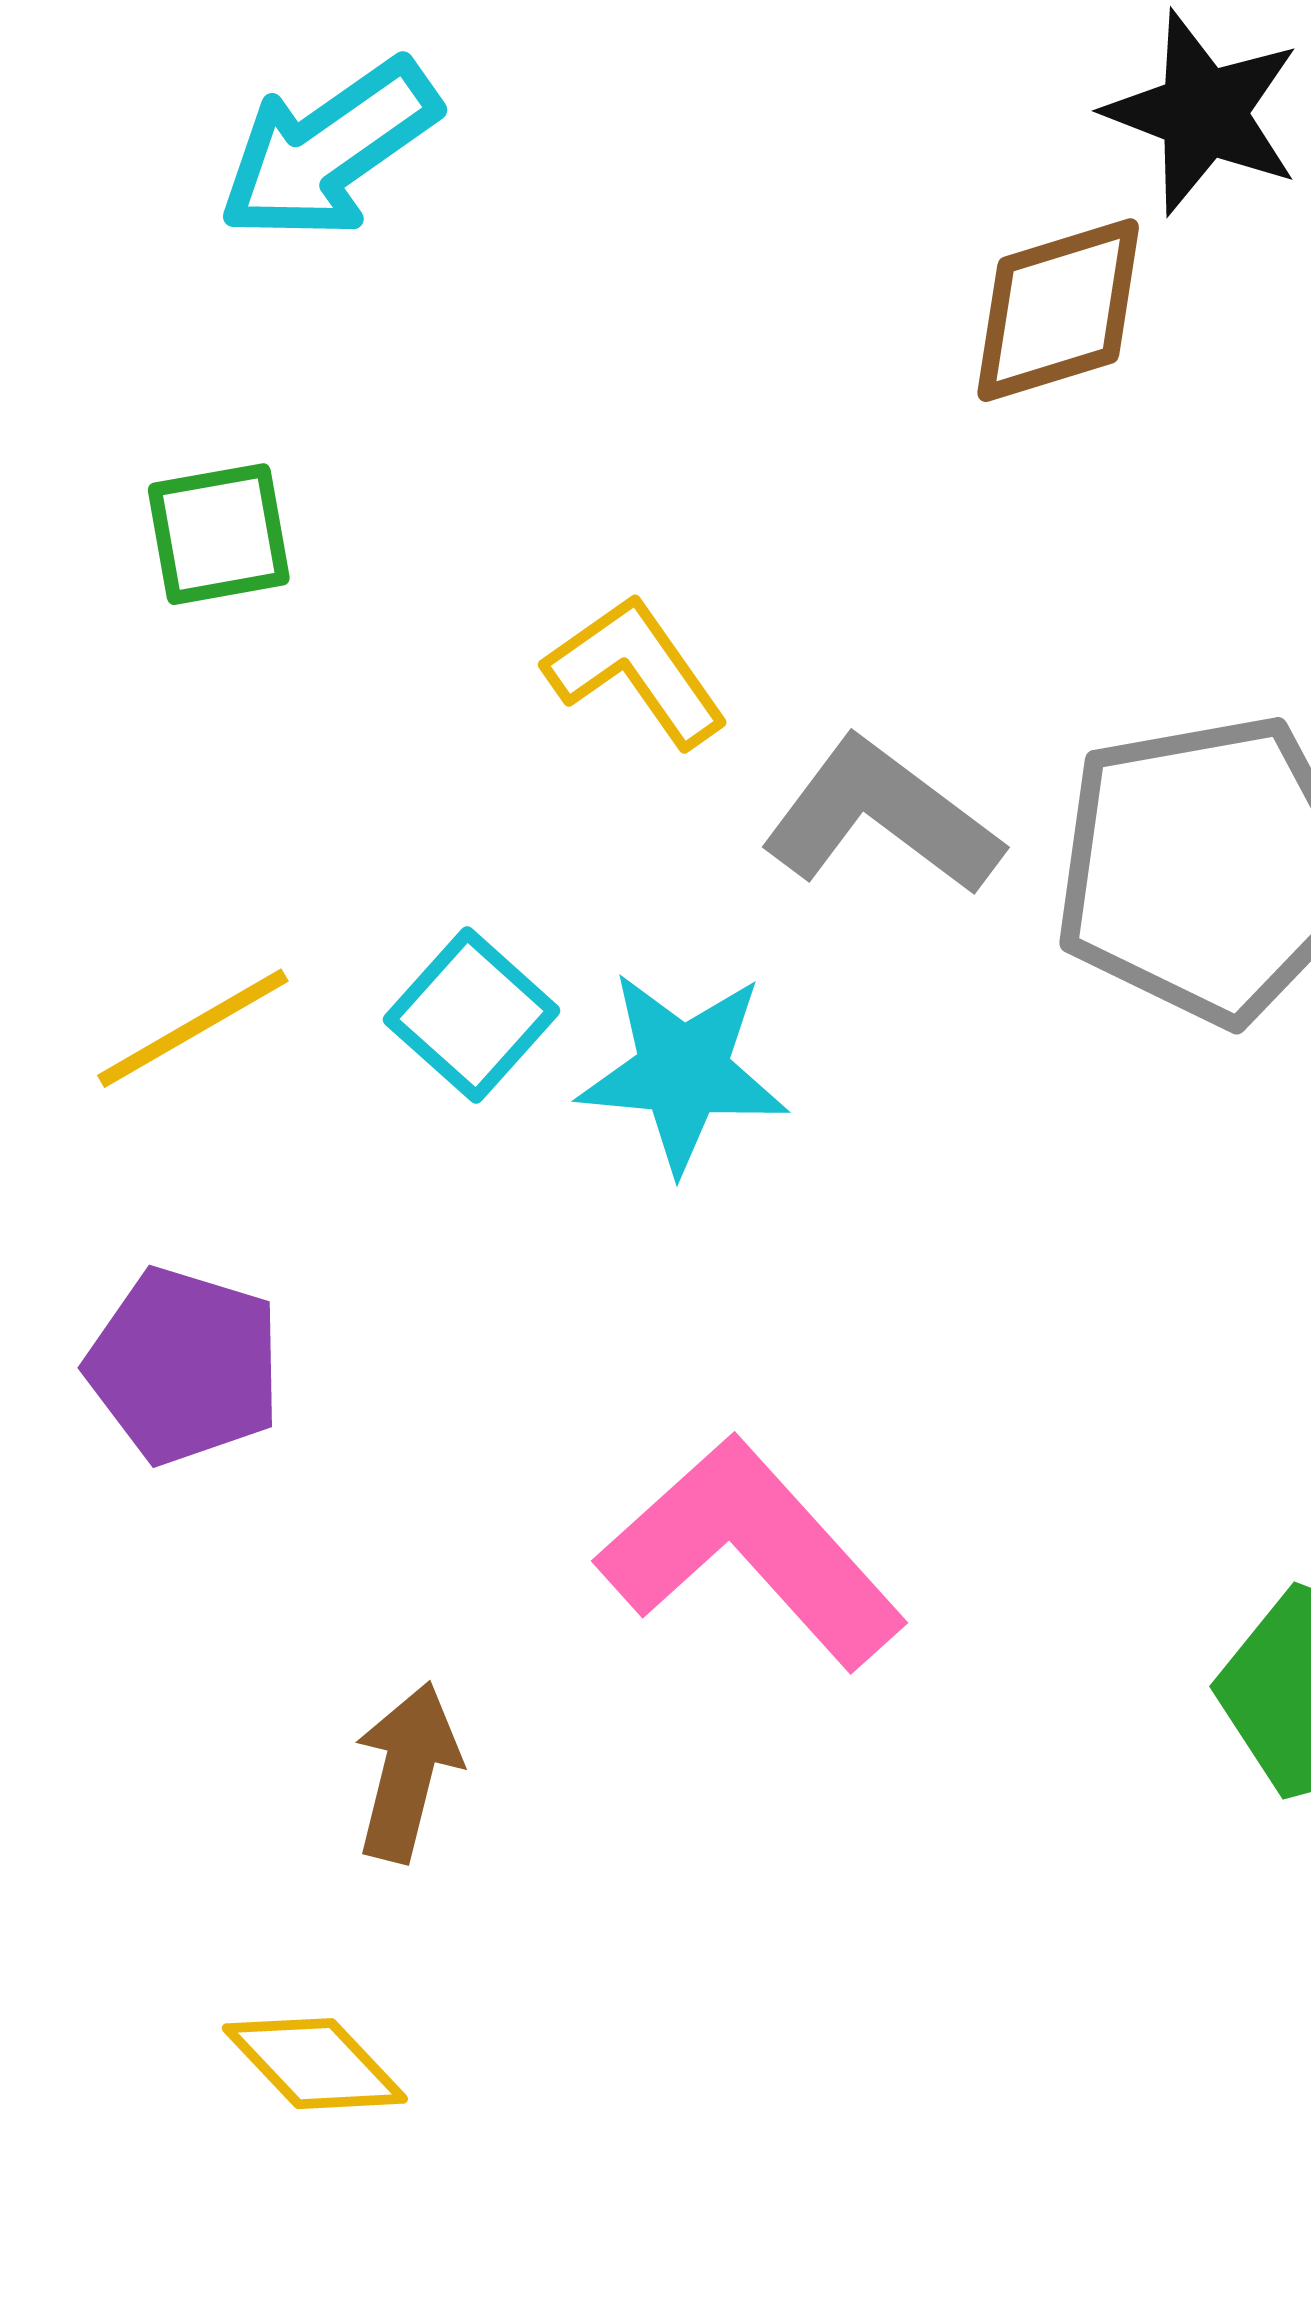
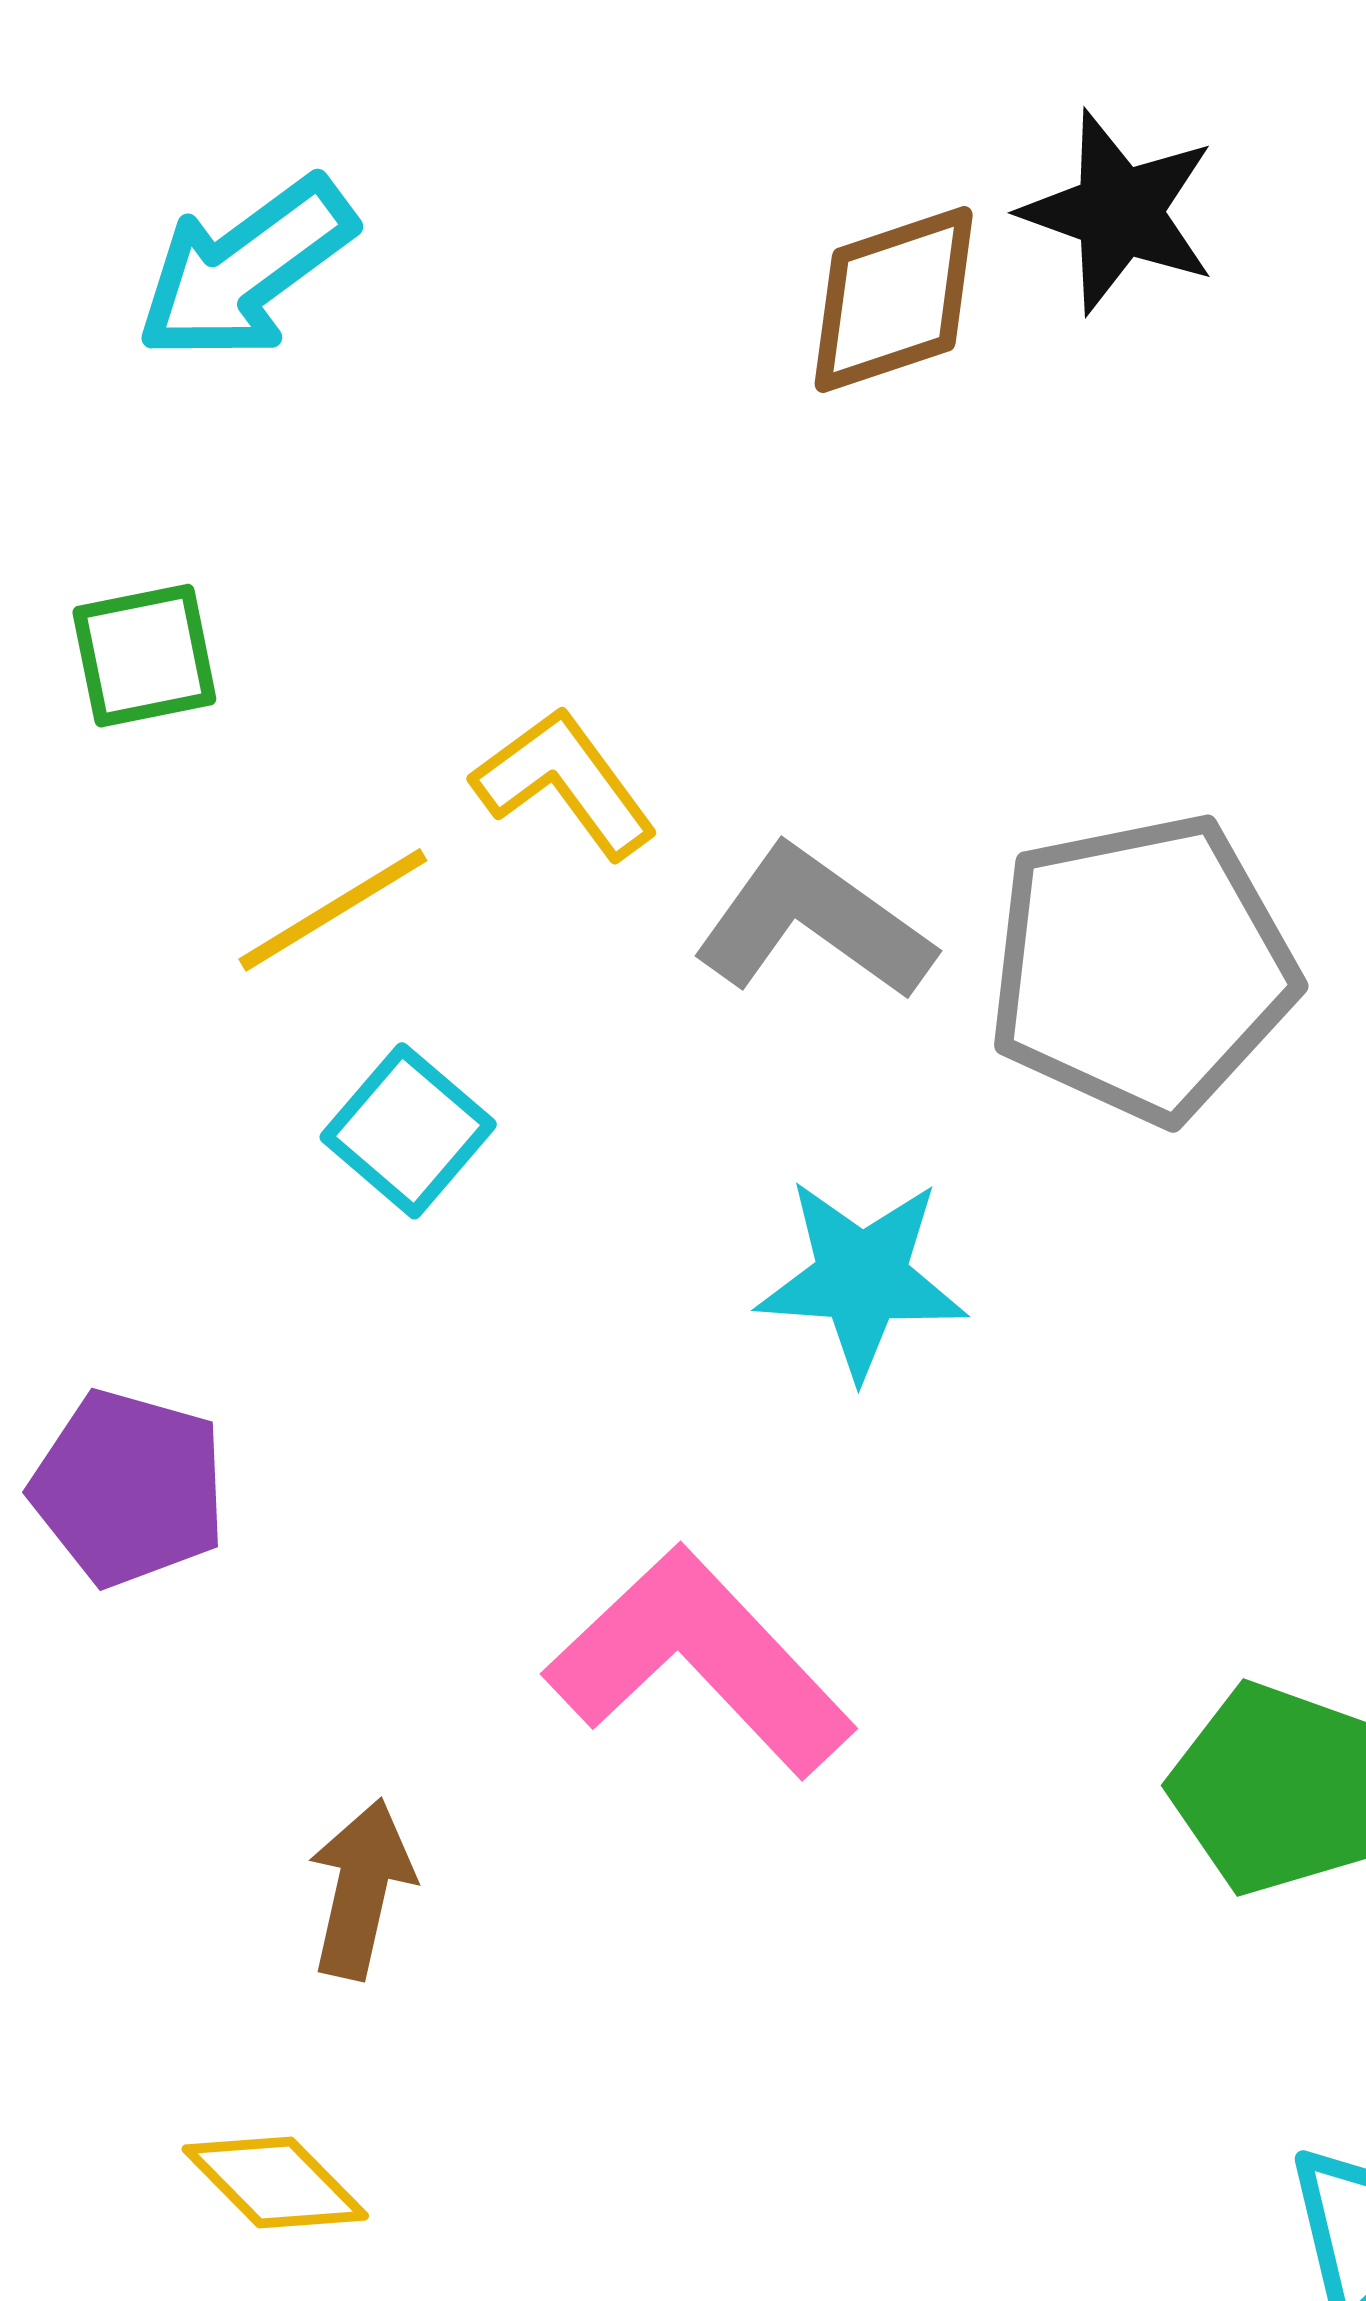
brown diamond: (1058, 310) -> (894, 300), moved
yellow line: (193, 1028) -> (333, 910), moved
cyan star: (683, 1071) -> (862, 1278), moved

